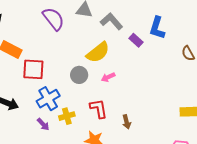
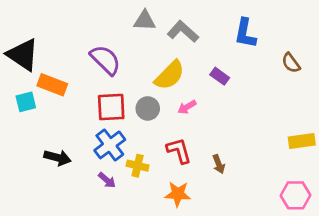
purple semicircle: (53, 19) -> (105, 60), moved
purple rectangle: (136, 40) -> (220, 76), moved
red square: (33, 69) -> (111, 107), moved
yellow cross: (67, 116) -> (138, 166), turned 35

